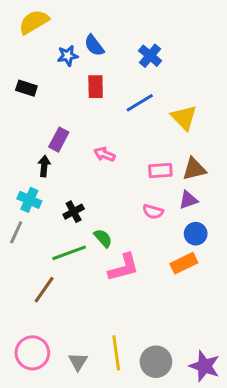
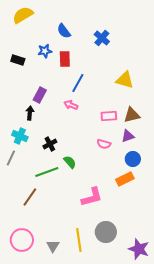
blue star: (68, 56) -> (45, 51), moved
blue line: (140, 103) -> (78, 83), moved, turned -30
yellow triangle: (184, 118) -> (125, 80), turned -30
pink L-shape: (124, 268) -> (92, 197), moved
gray circle: (156, 362) -> (106, 232), moved

